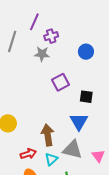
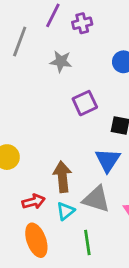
purple cross: (51, 36) -> (82, 23), moved

